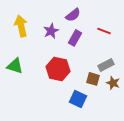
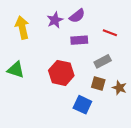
purple star: (51, 31) -> (55, 20), moved
purple rectangle: (75, 38) -> (79, 40), turned 56
gray rectangle: (106, 65) -> (103, 61), moved

